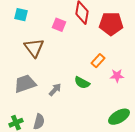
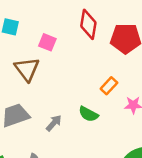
pink square: (59, 25) -> (47, 42), moved

